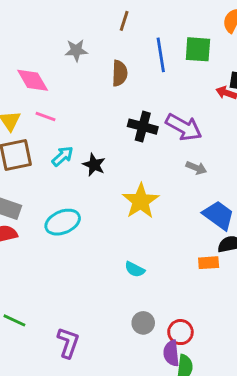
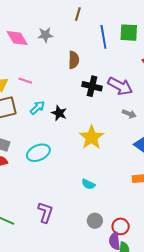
brown semicircle: (120, 73) -> (74, 60), moved
pink diamond: (33, 80) -> (17, 38), moved
purple L-shape: (68, 343) -> (45, 212), moved

